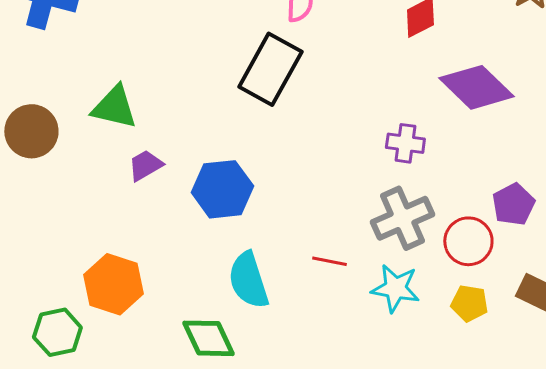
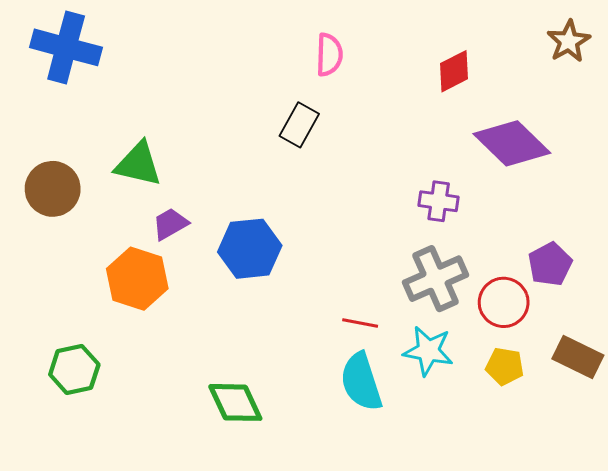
black rectangle: (270, 69) -> (299, 125), size x0.6
cyan semicircle: (248, 280) -> (361, 382), moved
orange hexagon: (113, 284) -> (137, 279), moved
green hexagon: (57, 332) -> (74, 369), moved

